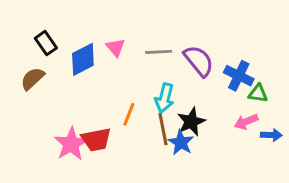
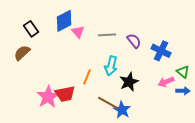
blue diamond: (83, 59) -> (64, 21), moved
purple semicircle: (199, 61) -> (134, 41), size x0.7
green triangle: (258, 93) -> (183, 72), moved, turned 32
brown line: (163, 129) -> (108, 103), moved, turned -50
blue star: (181, 142) -> (122, 110), moved

